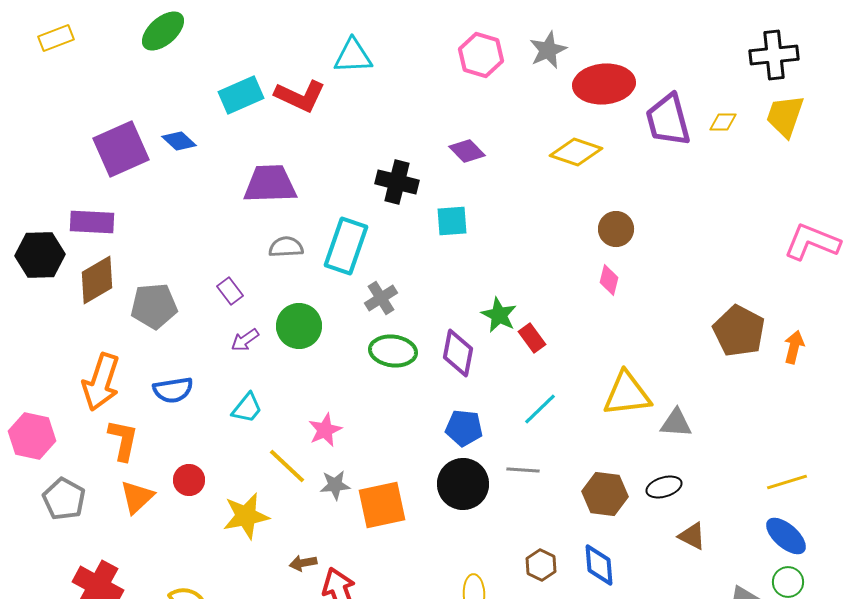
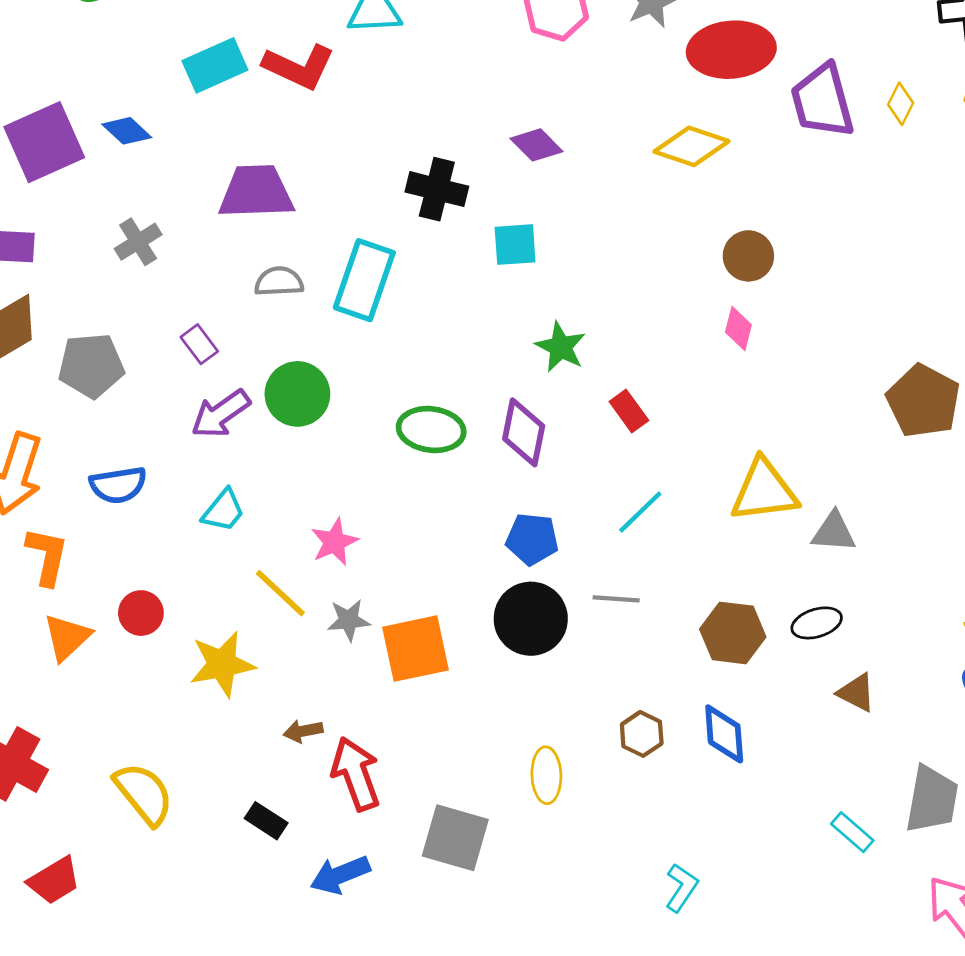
yellow diamond: (723, 122) -> (901, 104), turned -64
gray cross: (381, 298) -> (138, 242), moved
green star: (499, 315) -> (561, 347), moved
purple arrow: (245, 340) -> (221, 414), size x1.5

